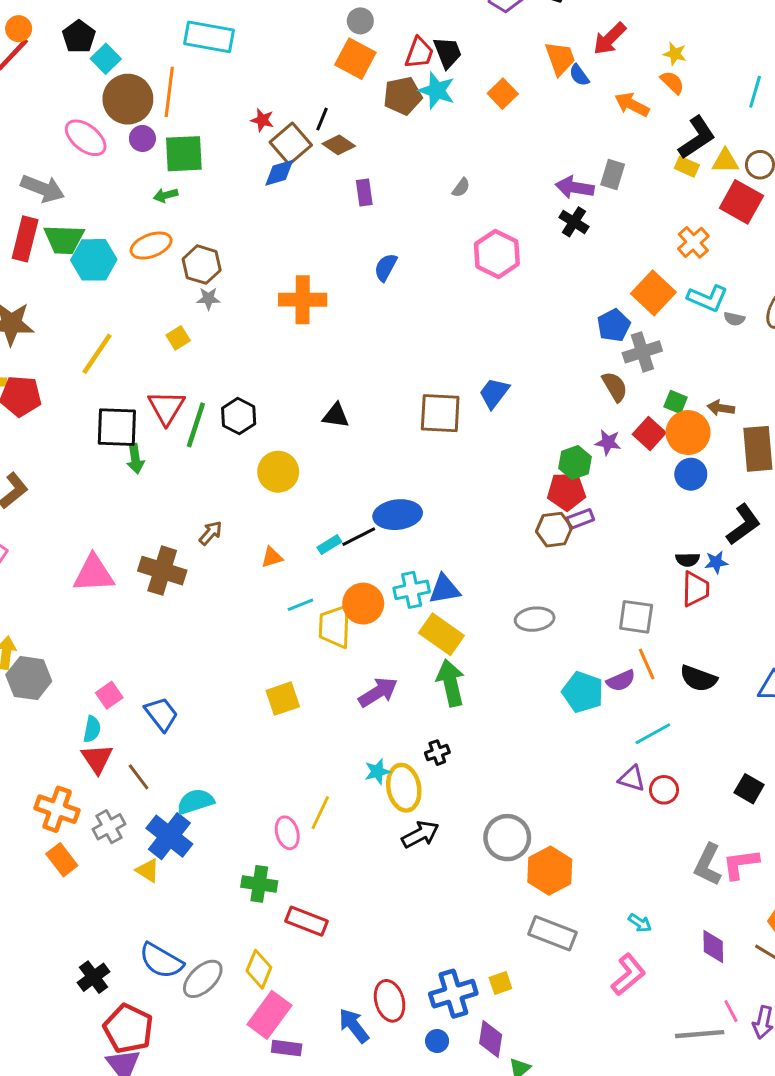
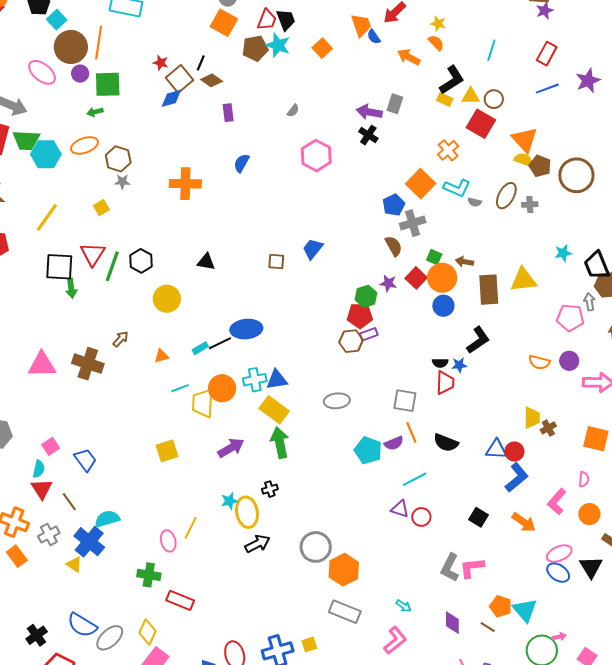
brown square: (440, 413) -> (276, 262), size x0.6

